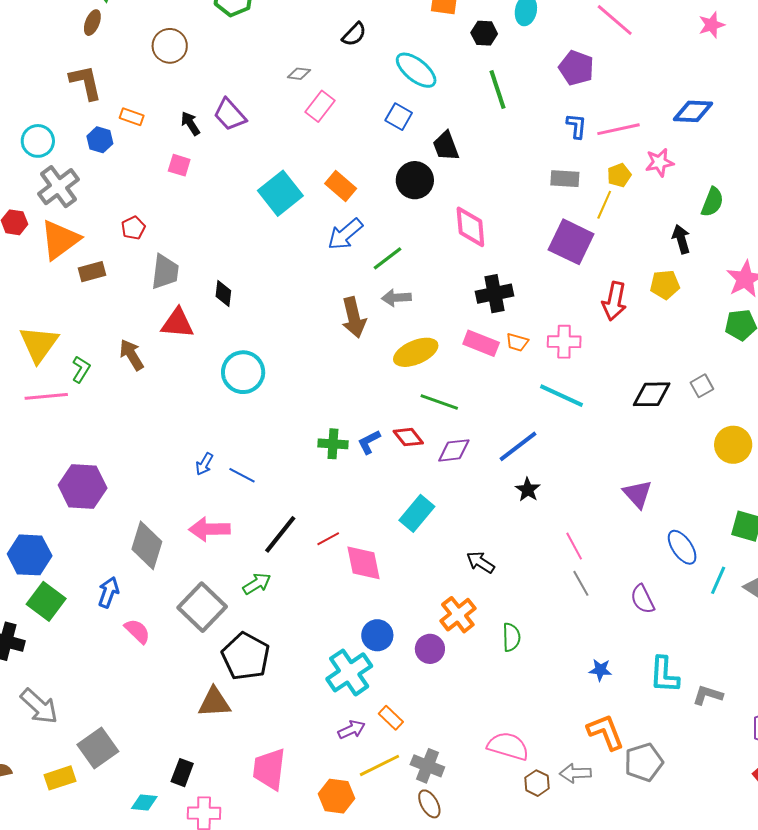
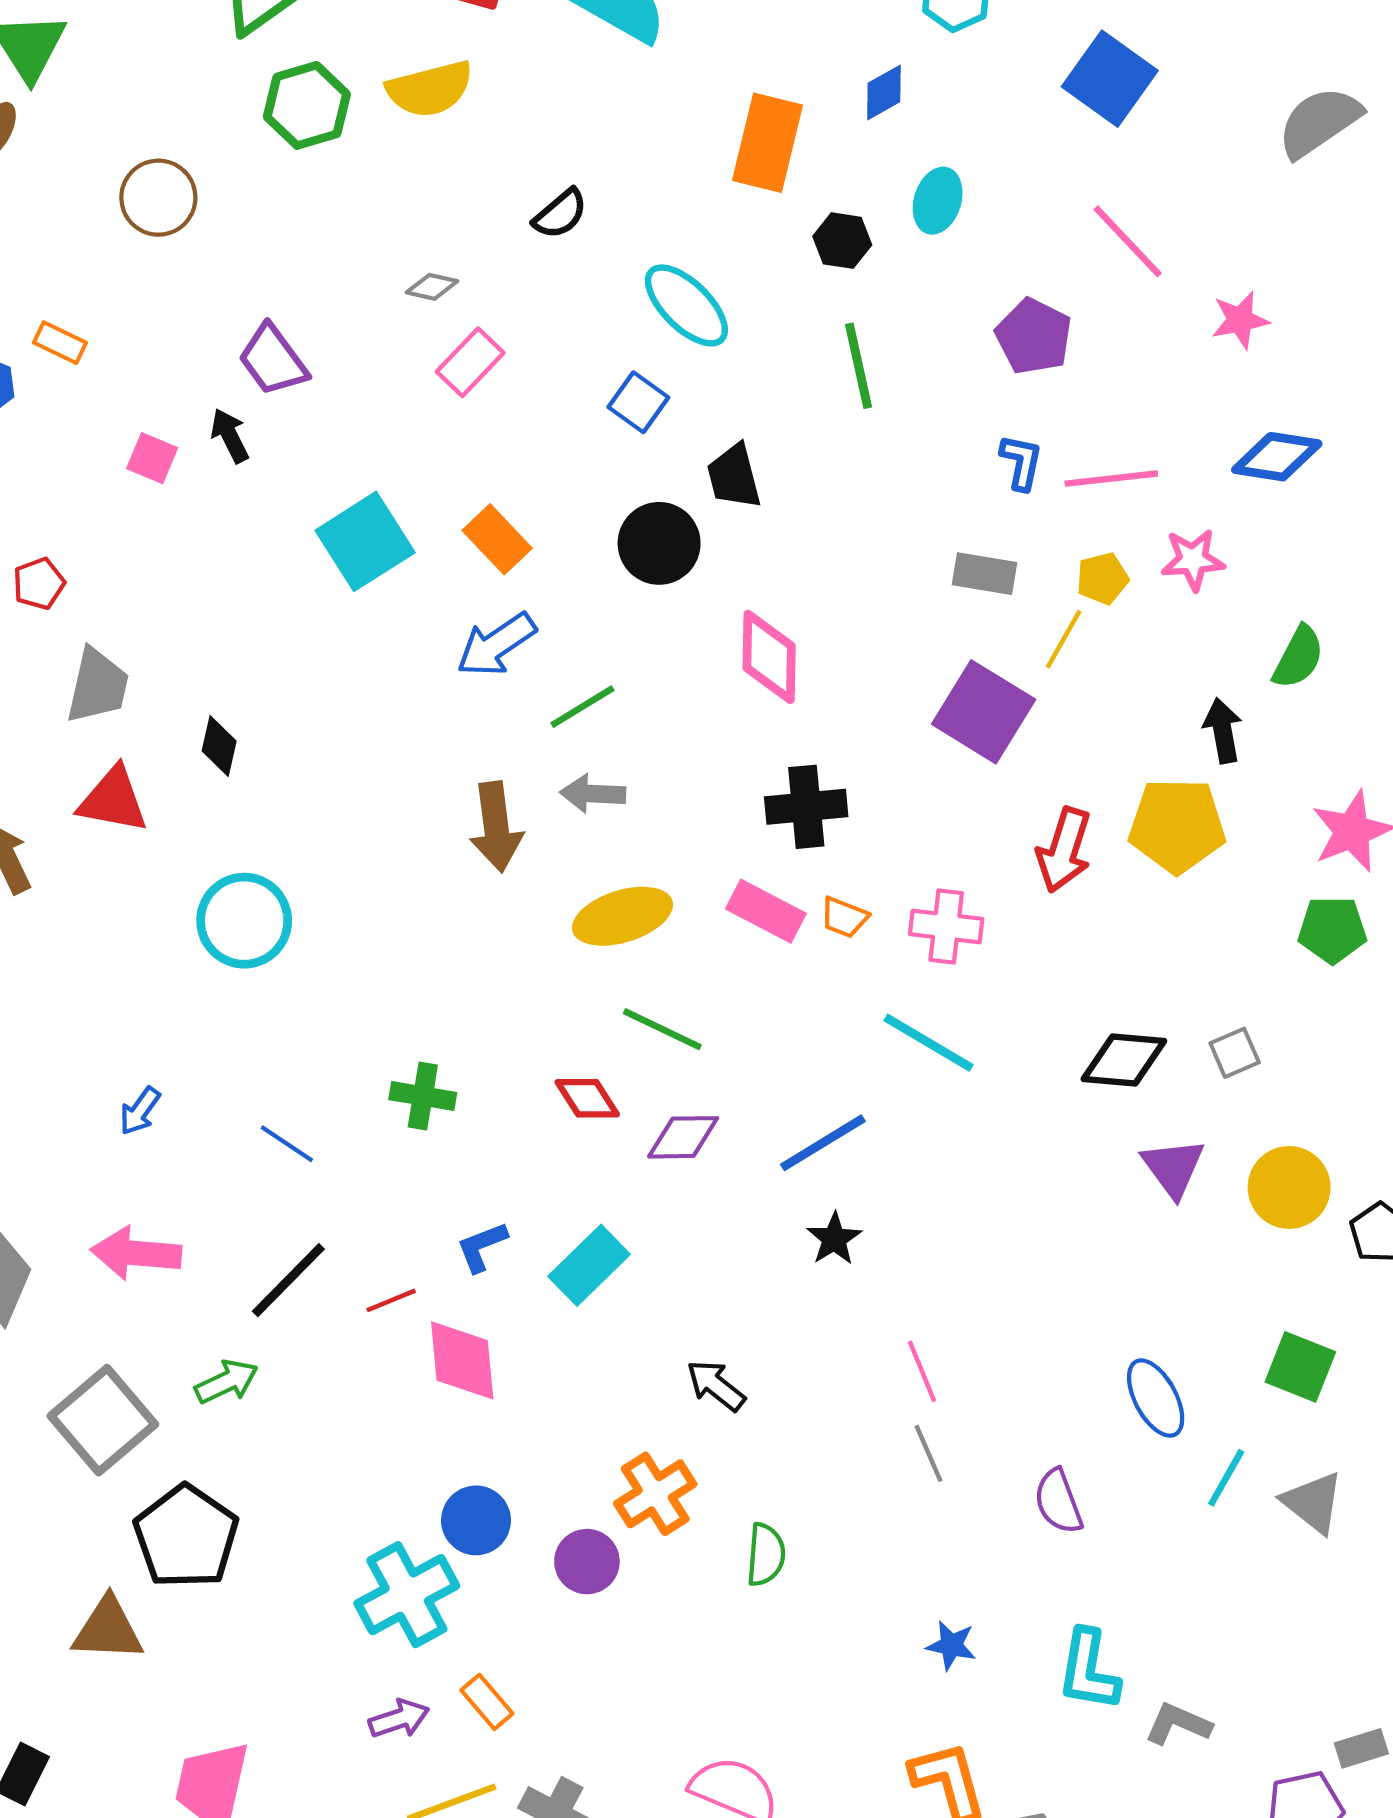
pink star: (712, 25) -> (1240, 320), moved
black arrow: (190, 123) -> (230, 436), moved
yellow pentagon: (665, 285) -> (1177, 826), size x1.5
blue L-shape: (369, 442) -> (482, 1247), moved
blue line: (242, 475) -> (287, 1144), moved
purple triangle: (638, 494) -> (1173, 1168), moved

